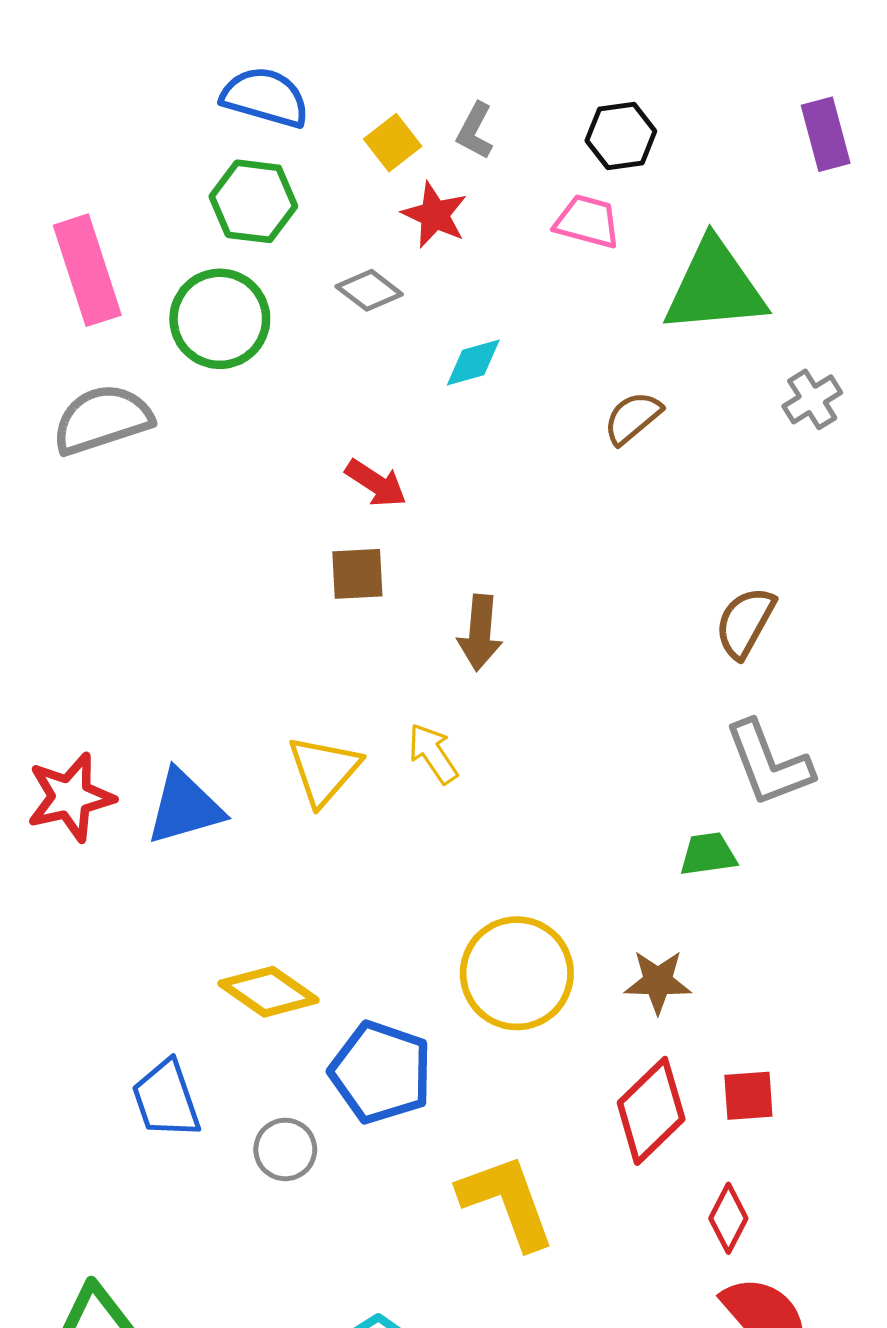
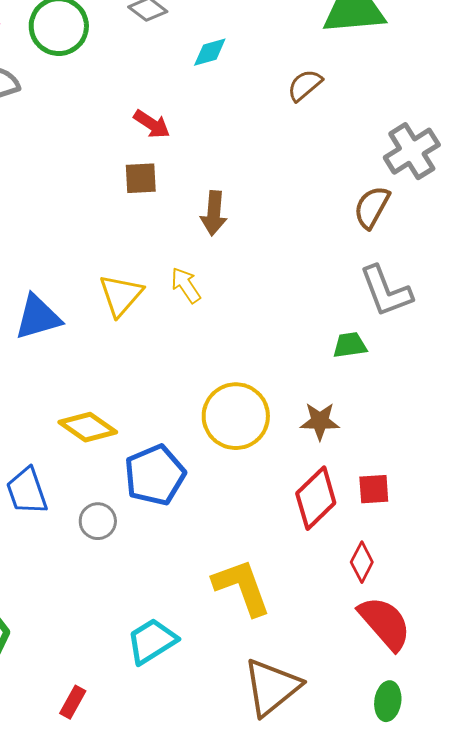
gray cross: (812, 399) -> (412, 151), moved, size x1.6
blue pentagon: (381, 1072) -> (155, 475), turned 30
yellow L-shape: (507, 1202) -> (242, 587), moved

